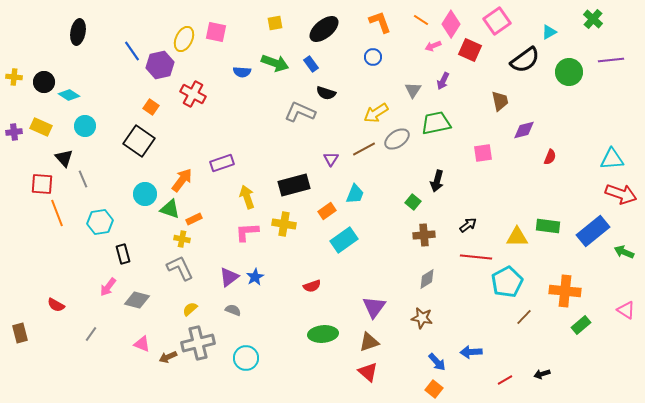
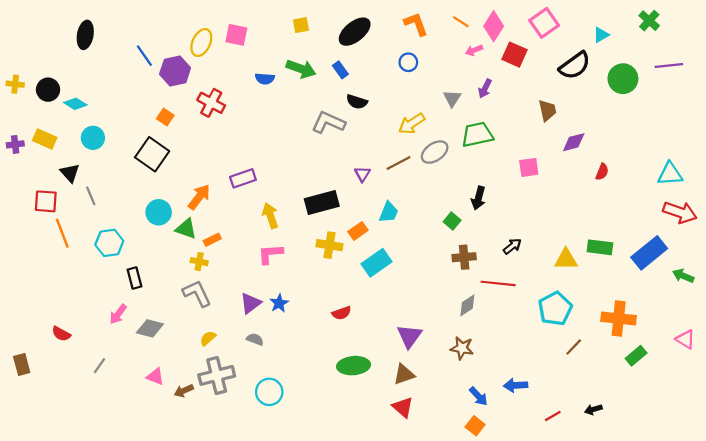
yellow cross: (284, 224) -> (329, 245), moved
red line: (476, 257) -> (498, 283), moved

